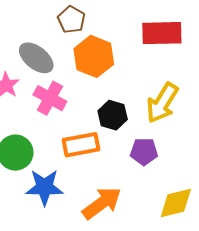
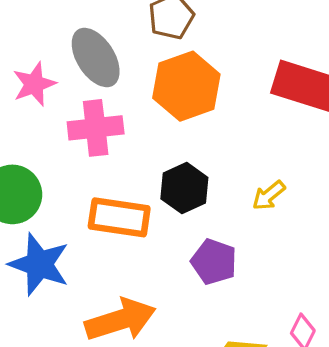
pink cross: (50, 98) -> (96, 128), turned 36
yellow arrow: (162, 103) -> (269, 195), size x0.5

